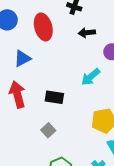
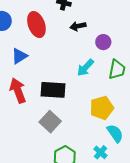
black rectangle: (54, 97) -> (53, 90), size x1.4
gray square: (48, 130) -> (50, 122), size x1.5

